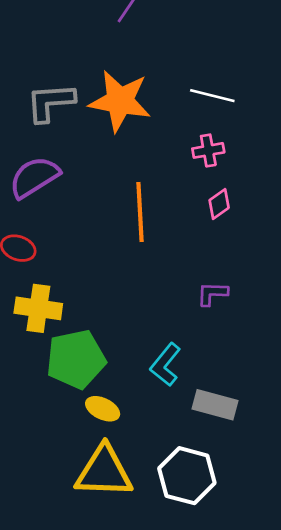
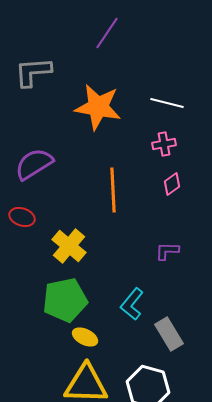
gray L-shape: (50, 102) -> (33, 72), moved
yellow cross: (38, 308) -> (69, 246), moved, turned 32
gray rectangle: (215, 405) -> (169, 334), turned 44

